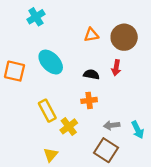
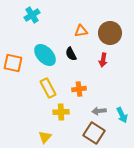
black semicircle: (91, 74) -> (71, 54), moved, turned -128
yellow rectangle: (47, 111) -> (48, 88), moved
yellow cross: (69, 126) -> (61, 112), turned 35

